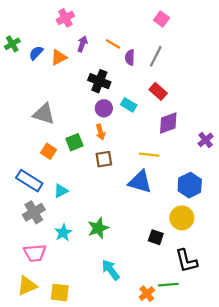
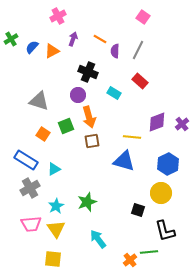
purple circle: (104, 108) -> (78, 95), moved
purple diamond: (168, 123) -> (157, 122), moved
orange arrow: (100, 132) -> (89, 117), size x1.5
yellow triangle: (27, 286) -> (56, 229), moved, turned -42

